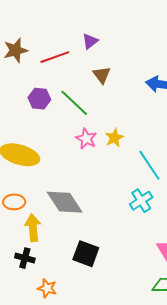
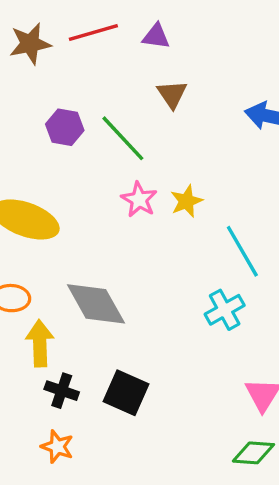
purple triangle: (90, 41) -> (156, 36), turned 42
red line: (55, 57) -> (93, 32), moved
black cross: (25, 258) -> (62, 391), moved

